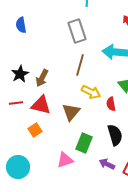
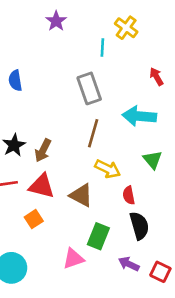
red semicircle: (111, 104) -> (129, 195), moved
brown triangle: (71, 112) -> (81, 195), turned -42

